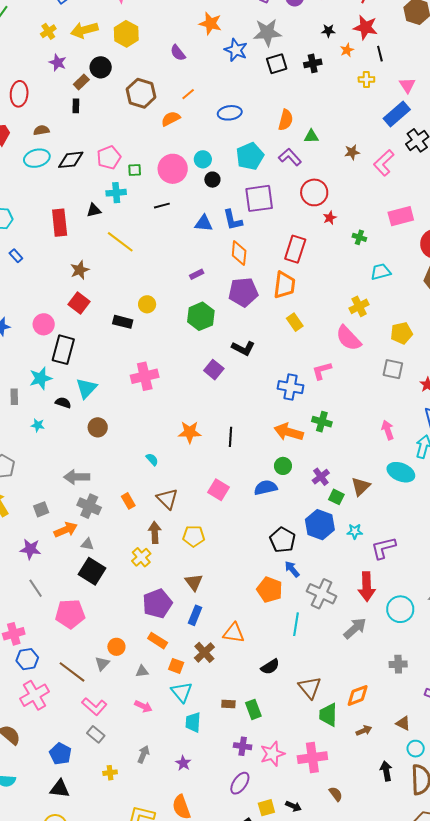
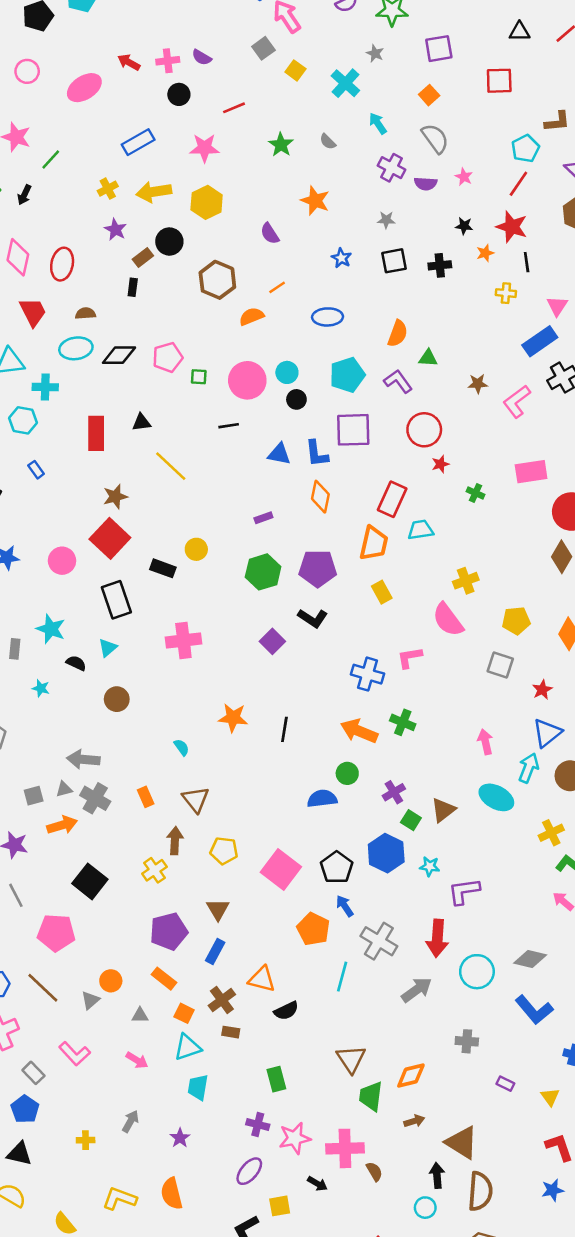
gray star: (267, 33) -> (386, 220), size x0.5
blue star: (236, 50) -> (341, 258), moved, size x0.7
cyan cross: (116, 193) -> (45, 387), moved
cyan trapezoid: (381, 272) -> (421, 530), moved
purple pentagon: (243, 292) -> (318, 568), moved
red square: (79, 303) -> (110, 538), size x1.4
black rectangle: (63, 350) -> (116, 600), moved, turned -40
cyan star: (41, 378) -> (51, 629), turned 30
cyan triangle: (86, 388) -> (108, 648), size x0.7
pink square: (219, 490) -> (281, 869), moved, size x1.4
gray triangle: (87, 544) -> (64, 789), moved, turned -32
black semicircle: (270, 667) -> (286, 1011), moved
brown line: (72, 672) -> (43, 988), moved
cyan triangle: (182, 692) -> (188, 1047), turned 45
brown rectangle: (228, 704) -> (231, 1032), moved
brown triangle: (403, 723) -> (462, 1143), moved, size x1.8
gray rectangle: (96, 734) -> (33, 1073), moved
cyan circle: (416, 749) -> (425, 1208), moved
brown semicircle: (336, 794) -> (374, 1171), moved
black arrow: (293, 806) -> (317, 1184), moved

